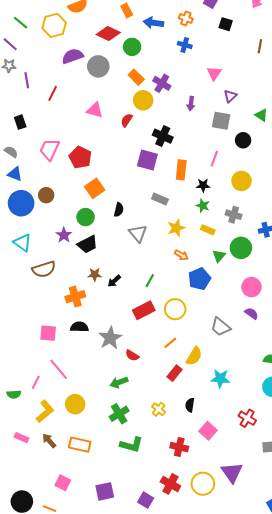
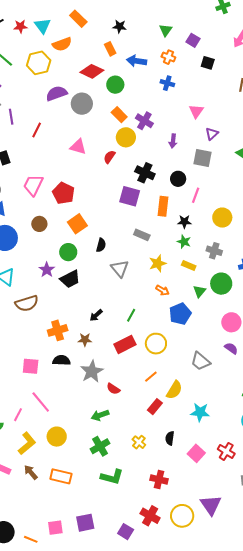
black circle: (243, 140) -> (178, 179), moved
brown circle: (46, 195) -> (39, 224), moved
brown star: (95, 275) -> (85, 340), moved
pink square: (208, 431) -> (196, 453), moved
pink square: (63, 483) -> (55, 528), moved, turned -35

